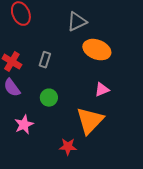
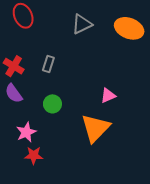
orange ellipse: (97, 50) -> (129, 28), moved
red star: (68, 147) -> (34, 155), moved

